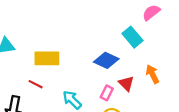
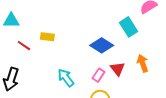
yellow rectangle: (47, 58) -> (47, 37), size x0.6
red line: (36, 84) -> (24, 46), moved

